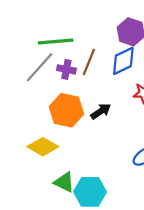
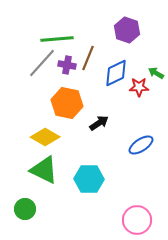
blue diamond: (123, 61) -> (116, 73), moved
black arrow: (101, 111) -> (99, 123), moved
green triangle: (64, 182) -> (44, 170), moved, size x1.4

